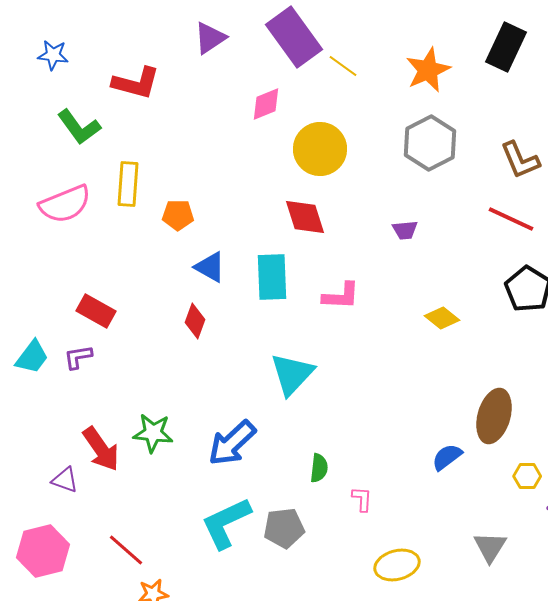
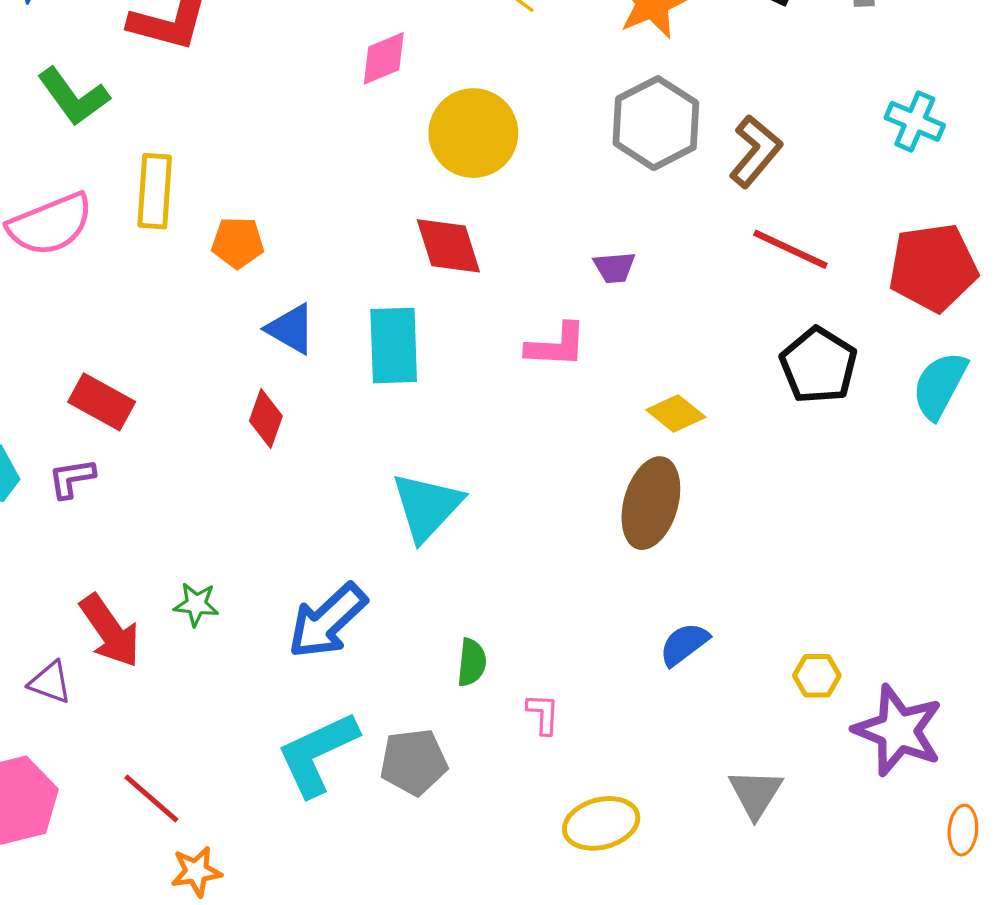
brown L-shape: (520, 160) -> (755, 151), moved, turned -117
pink L-shape: (341, 296) -> (556, 345), moved
brown ellipse: (494, 416) -> (651, 503), moved
green star: (153, 433) -> (196, 604), size x0.7

